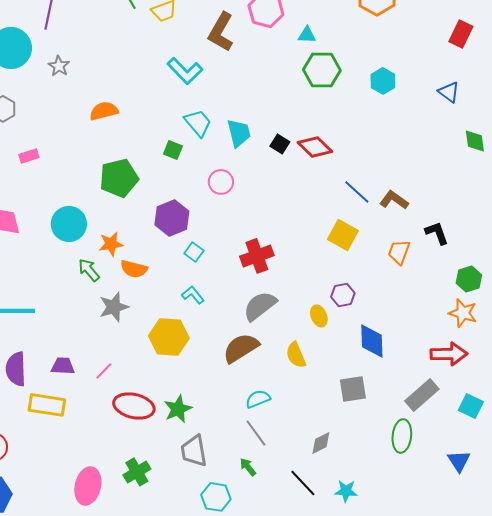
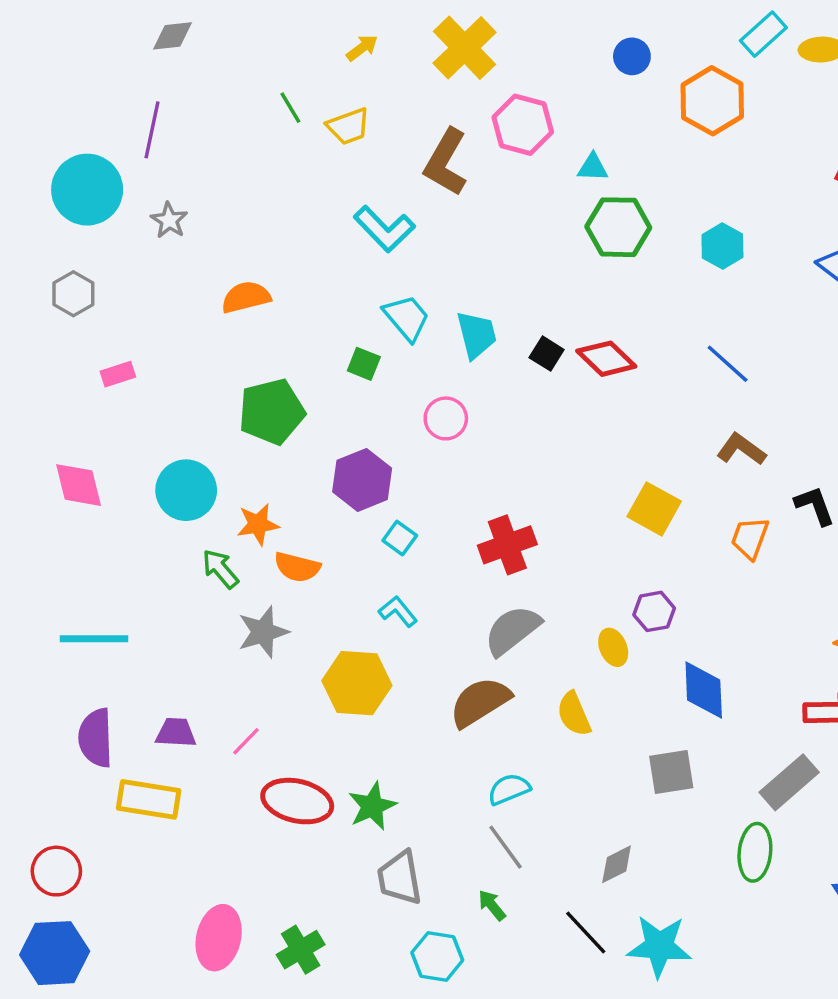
blue line: (357, 192) -> (728, 364), moved
green cross: (137, 472) -> (301, 950), moved
cyan star: (346, 491) -> (659, 946), size x1.6

